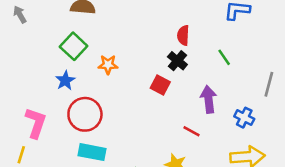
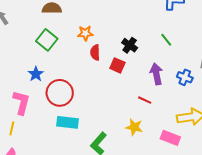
red semicircle: (183, 35) -> (95, 52), moved
orange star: (108, 65) -> (85, 33), moved
blue star: (65, 81) -> (36, 74), moved
blue cross: (244, 118) -> (185, 77), moved

